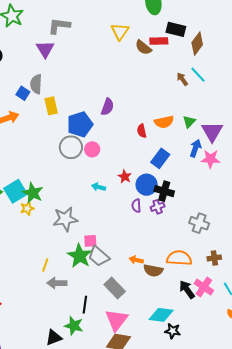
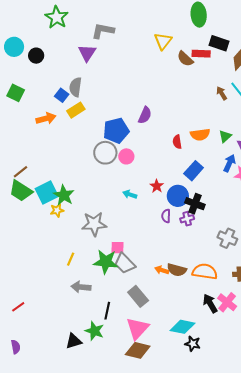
yellow rectangle: (51, 106) -> (76, 110), moved, turned 66
green star: (80, 256) -> (106, 262), turned -30
yellow line: (45, 265) -> (71, 259), moved
brown semicircle: (153, 270) -> (177, 270), moved

